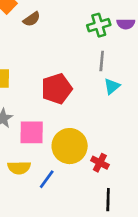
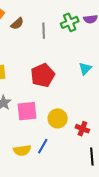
gray line: (102, 61) -> (44, 31), moved
yellow circle: (70, 146) -> (58, 118), size x0.7
yellow semicircle: (19, 168) -> (22, 150), moved

